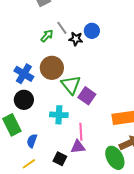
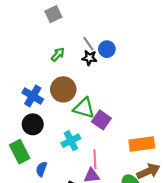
gray line: (62, 28) -> (88, 44), moved
green triangle: (71, 85) -> (84, 108), turned -35
cyan cross: (59, 115) -> (71, 141), turned -30

